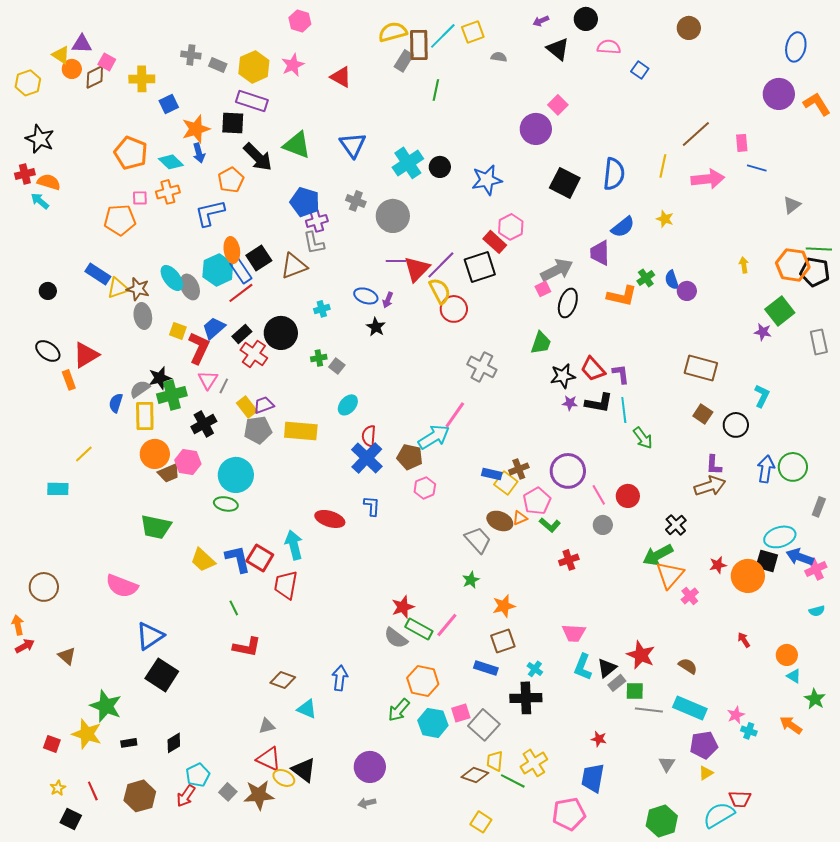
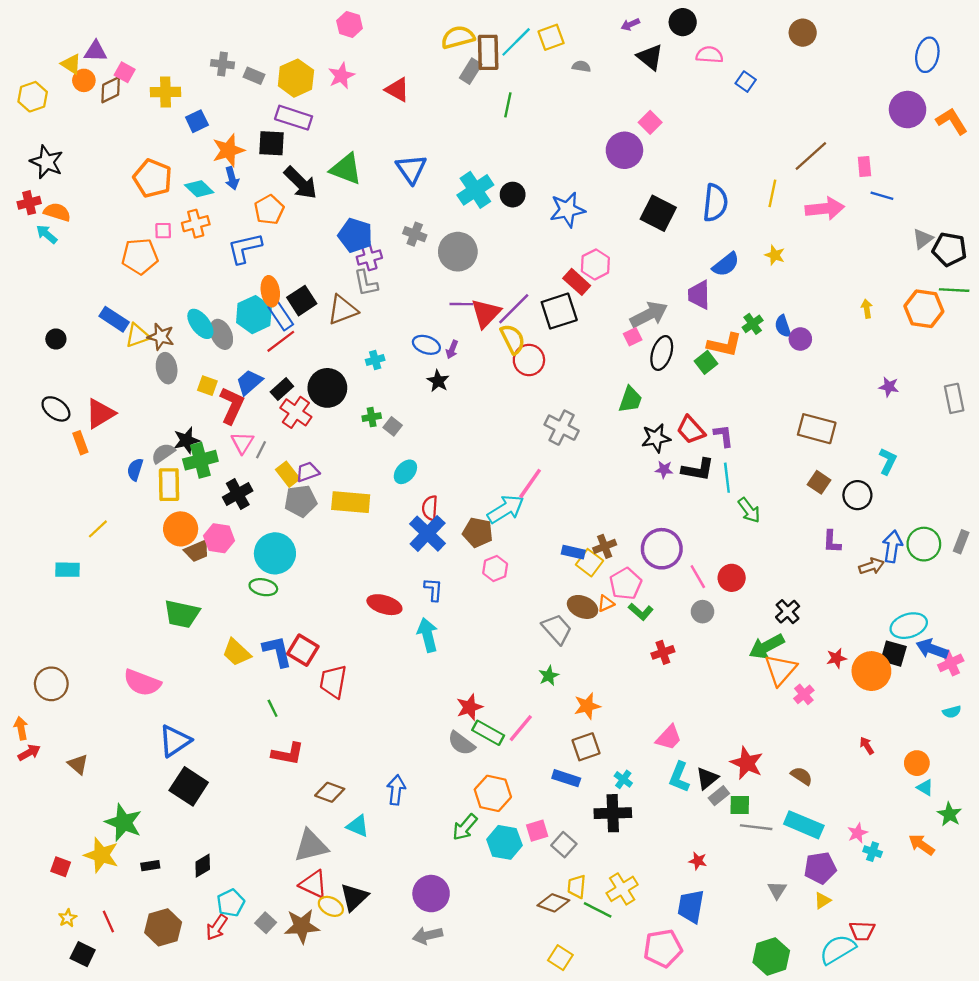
black pentagon: (815, 272) -> (949, 249), moved
green square: (780, 311) -> (706, 362), moved, size x0.7
brown arrow: (710, 486) -> (871, 566), moved, size x0.7
gray rectangle: (819, 507) -> (961, 542), moved
cyan arrow: (294, 545) -> (428, 635), moved
pink trapezoid: (574, 633) -> (669, 737), turned -50
gray square: (484, 725) -> (564, 845), size x0.7
gray triangle: (267, 726) -> (311, 846), size x1.8
black triangle: (304, 770) -> (354, 897), turned 40
gray arrow: (367, 803) -> (428, 935), size x1.4

